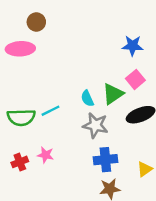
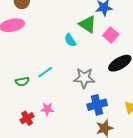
green triangle: (113, 94) -> (88, 24), moved, turned -42
cyan semicircle: (87, 98) -> (70, 40), moved
green semicircle: (21, 117) -> (22, 81), size x0.6

